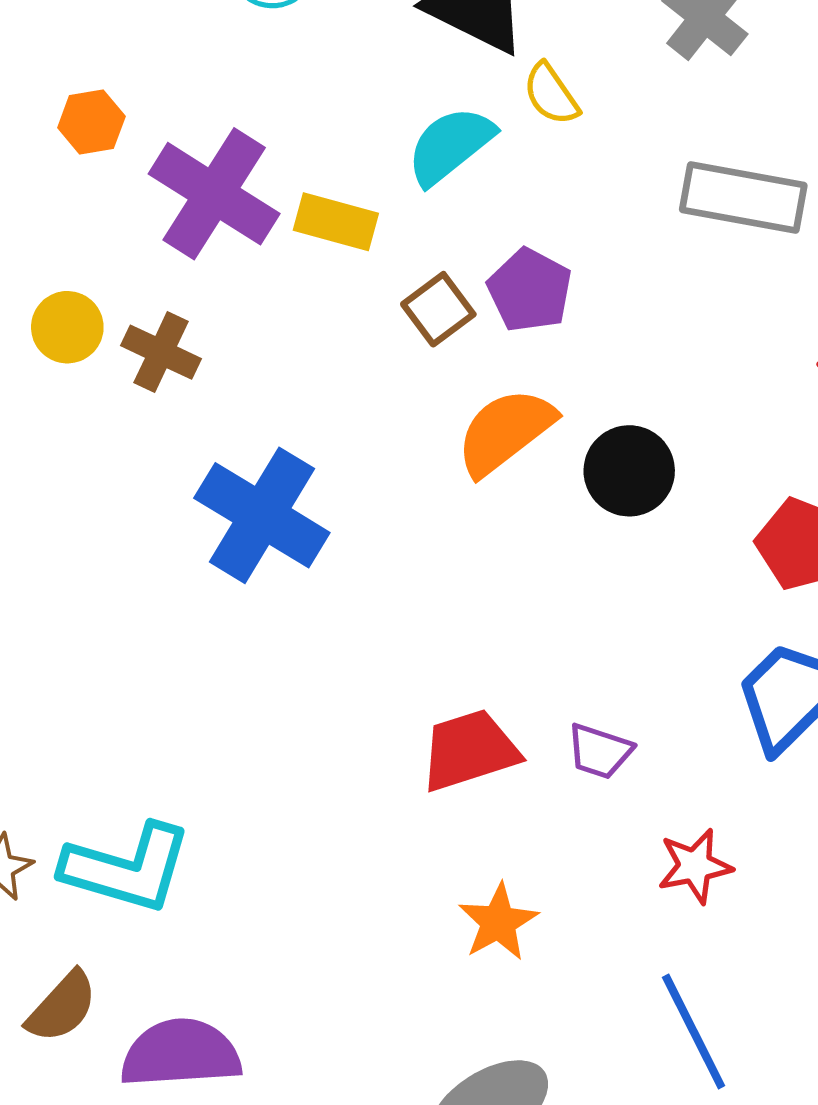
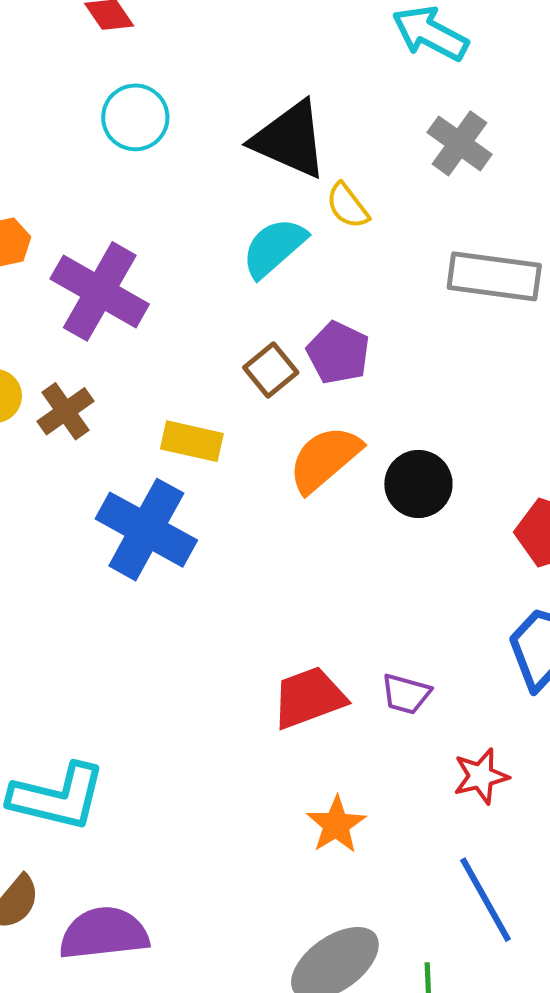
yellow rectangle: (336, 222) -> (192, 441), moved
brown cross: (161, 352) -> (66, 411), turned 32

